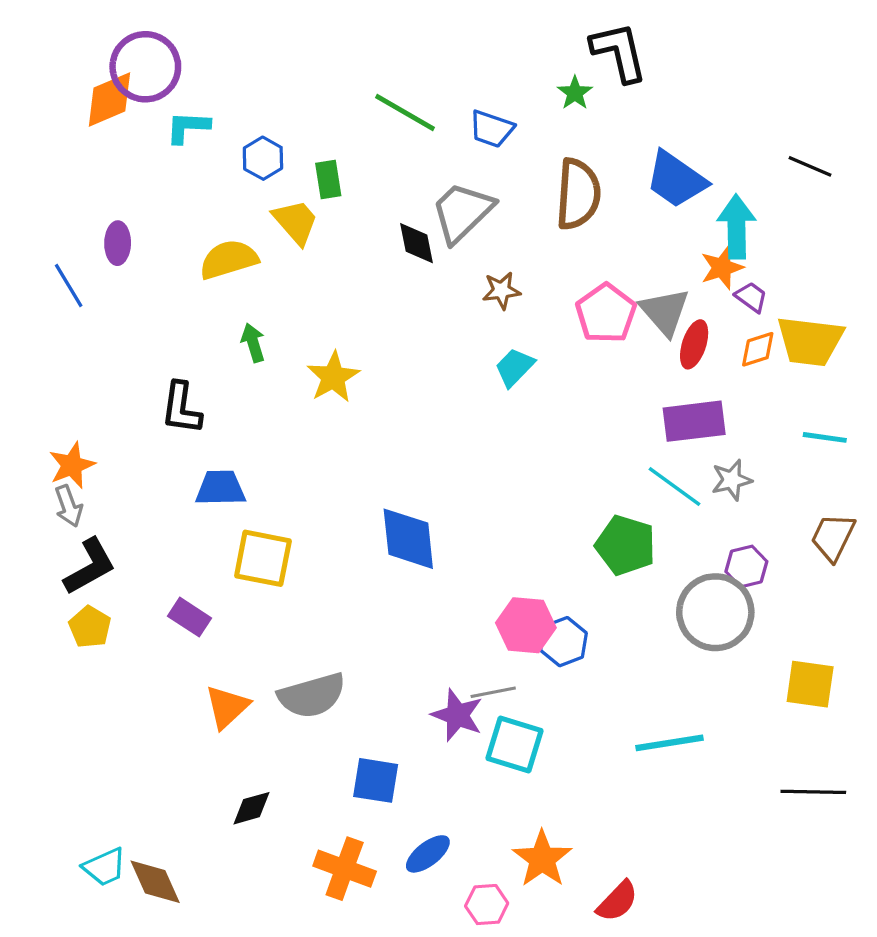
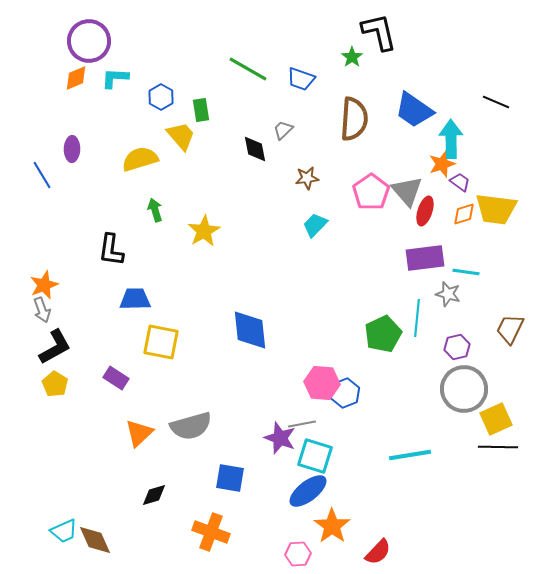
orange diamond: (109, 99) -> (76, 78), moved, size x0.7
gray trapezoid: (462, 212) -> (283, 130), size x0.5
cyan line: (825, 437) -> (466, 272), moved
gray star: (732, 480) -> (448, 294), turned 30
cyan line: (674, 486) -> (417, 318), moved, turned 60
green pentagon: (626, 545) -> (383, 334), turned 30
gray circle: (715, 612) -> (464, 389), moved
yellow square: (810, 684) -> (496, 419), turned -32
black line: (813, 792) -> (498, 447), moved
blue ellipse: (428, 854) -> (308, 491), moved, size x1.4

